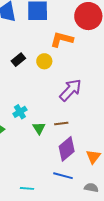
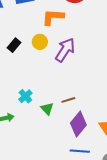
purple arrow: (70, 90) -> (65, 50), moved

